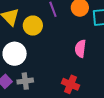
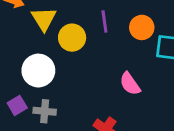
pink semicircle: (80, 49) -> (130, 84), turned -54

